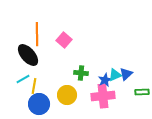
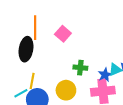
black ellipse: (28, 55) -> (26, 49), turned 50
cyan line: (23, 79) -> (21, 93), moved

